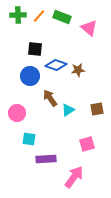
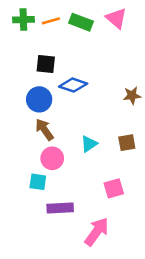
orange line: (39, 16) -> (51, 21), turned 32
pink triangle: (89, 28) -> (116, 18), moved
brown star: (78, 70) -> (132, 95), moved
brown arrow: (50, 98) -> (44, 130), moved
pink circle: (17, 113) -> (52, 158), moved

